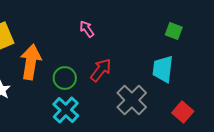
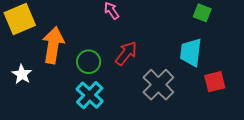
red square: (183, 112) -> (215, 82), moved, turned 35

